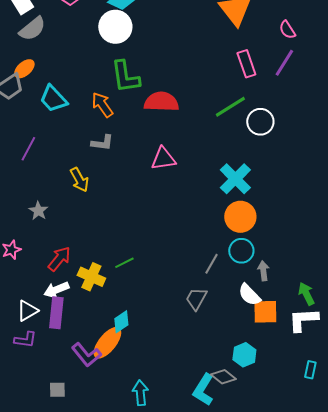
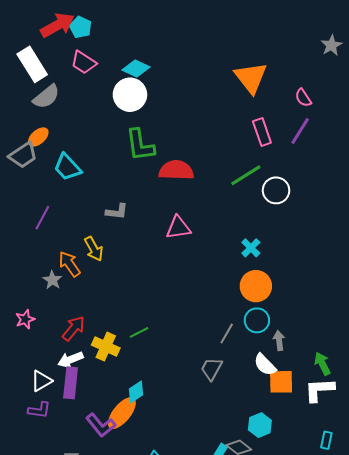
orange arrow: (102, 105) -> (70, 264), moved
cyan cross: (235, 179) -> (251, 248), size x0.6

